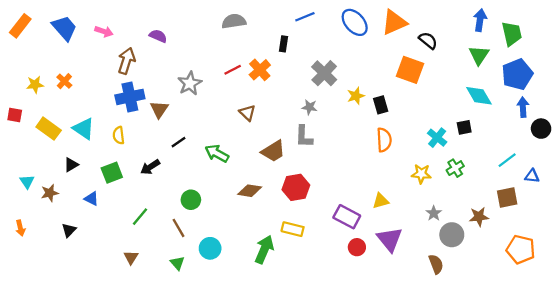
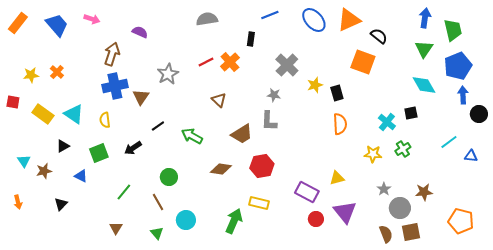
pink arrow: (104, 31) -> (92, 19), moved
brown square: (507, 197) -> (411, 232), moved

